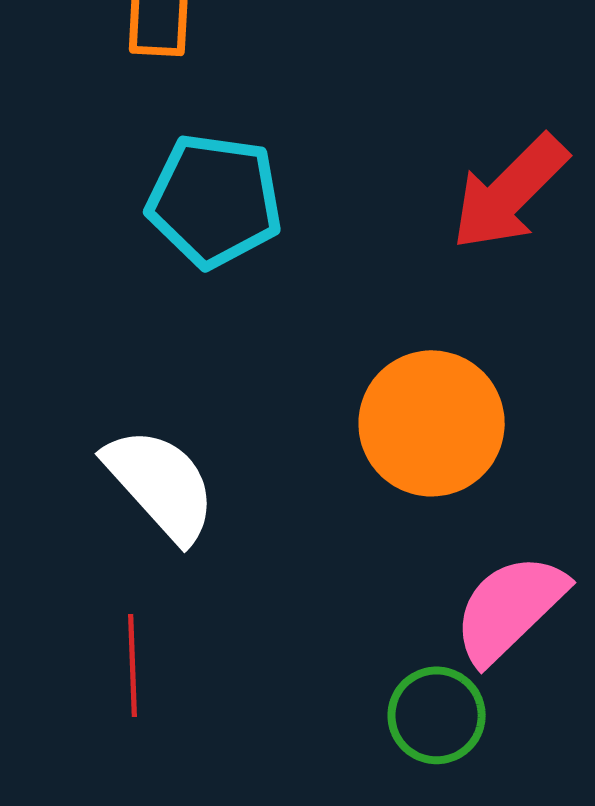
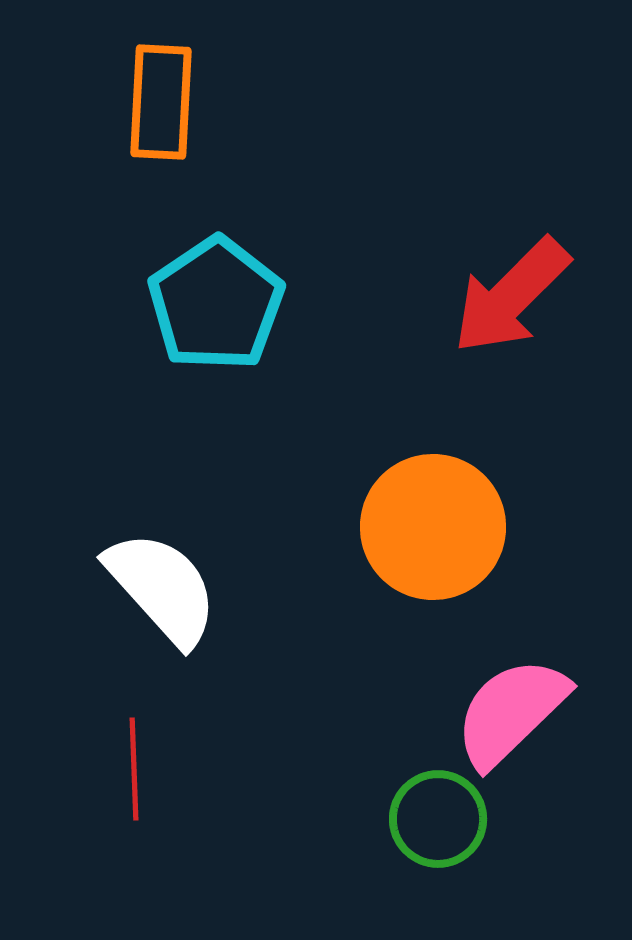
cyan pentagon: (215, 200) -> (216, 304), turned 30

